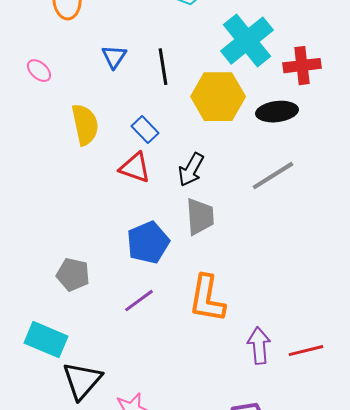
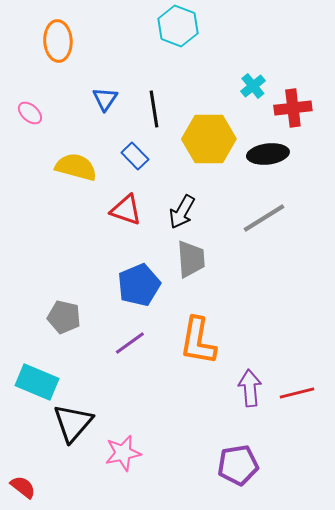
cyan cross: (247, 41) -> (253, 86), moved, size x0.5
yellow semicircle: (85, 125) -> (76, 167), turned -63
blue rectangle: (145, 130) -> (135, 156), moved

